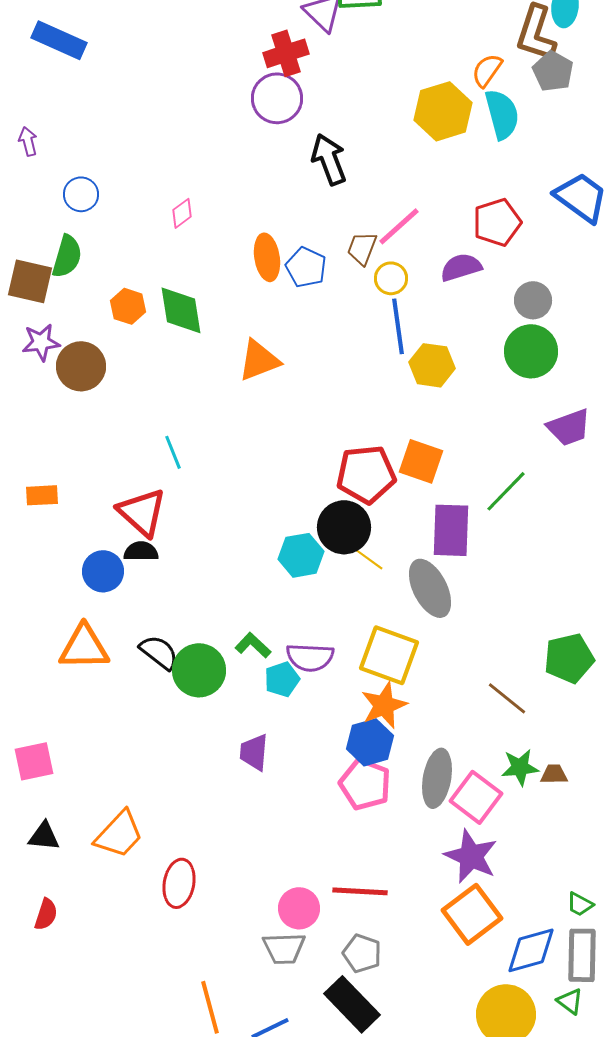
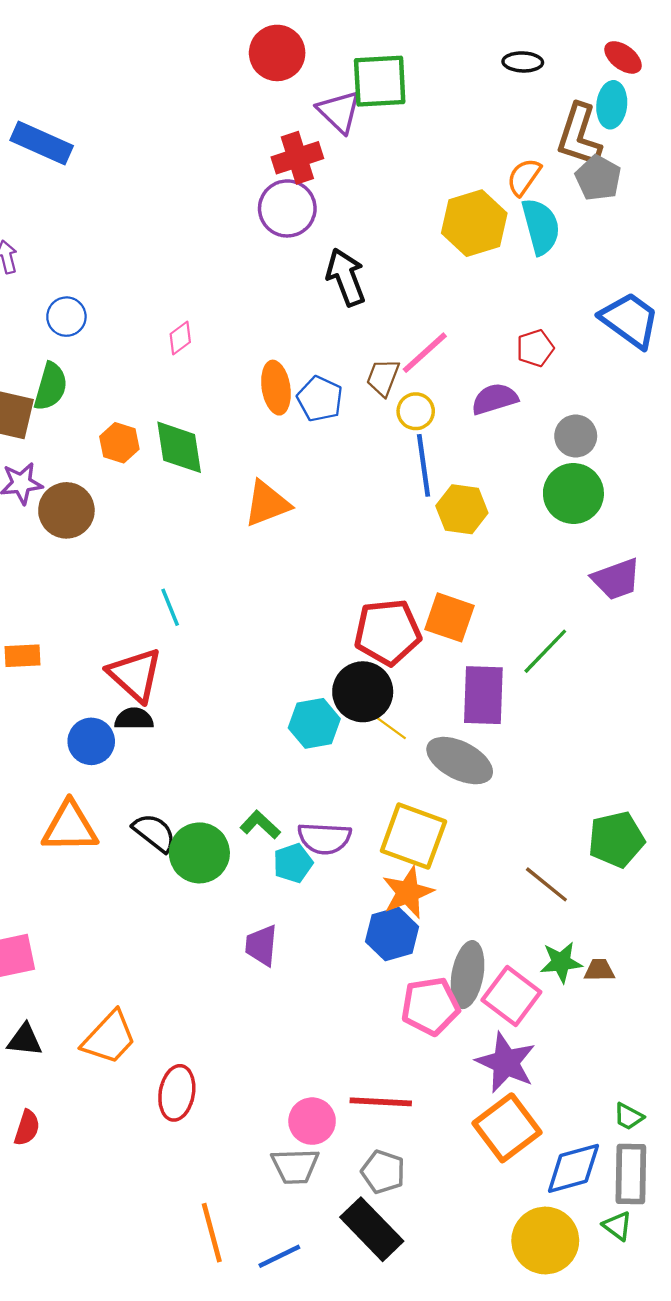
red pentagon: (497, 222) -> (535, 348), size x0.7
gray ellipse: (430, 588) -> (460, 761), turned -36
pink pentagon: (365, 784) -> (430, 1006), moved, turned -30

